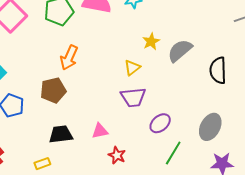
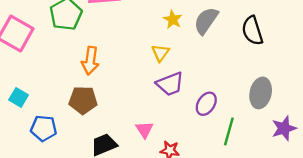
brown pentagon: (53, 90) -> (83, 100), turned 30
pink triangle: (100, 131) -> (145, 130), turned -36

